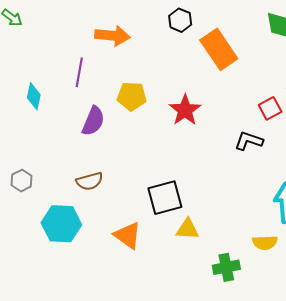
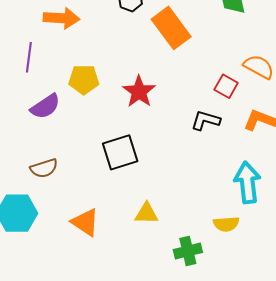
red square: (270, 108) -> (226, 86), turned -30
purple semicircle: (93, 121) -> (45, 107), turned 36
black square: (165, 198) -> (120, 152), moved

